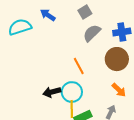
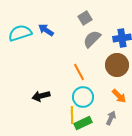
blue arrow: (48, 15) -> (46, 30), moved
black arrow: (52, 92) -> (41, 96), moved
cyan circle: (72, 92) -> (83, 97), moved

